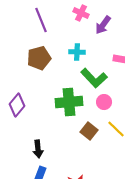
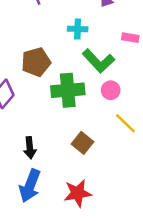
brown pentagon: (39, 58) -> (36, 62), moved
brown square: (89, 131) -> (83, 143), moved

